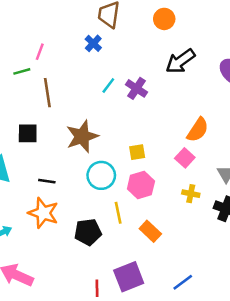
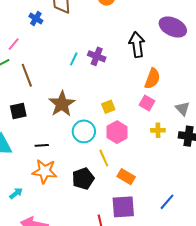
blue cross: (93, 43) -> (36, 19), moved
pink line: (40, 52) -> (14, 44), turned 32
black arrow: (180, 61) -> (137, 45), moved, turned 130
orange rectangle: (150, 231) -> (126, 177), moved
purple square: (129, 277) -> (123, 207), turned 30

